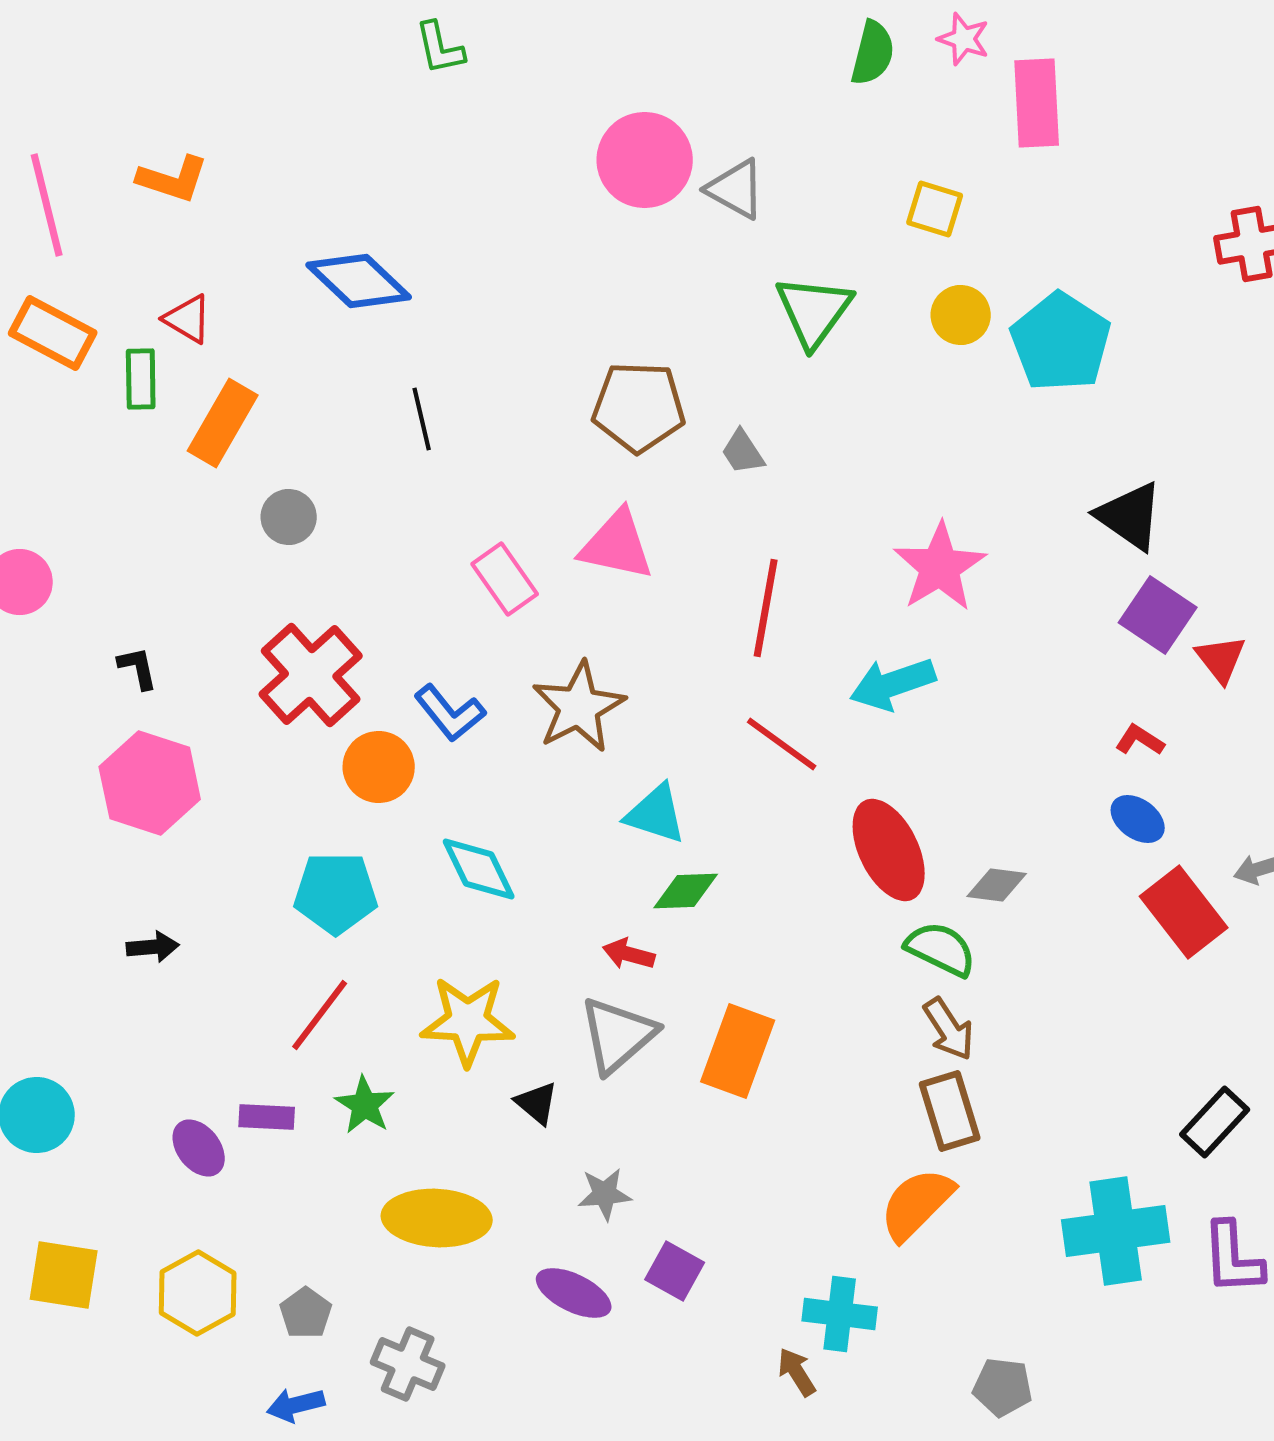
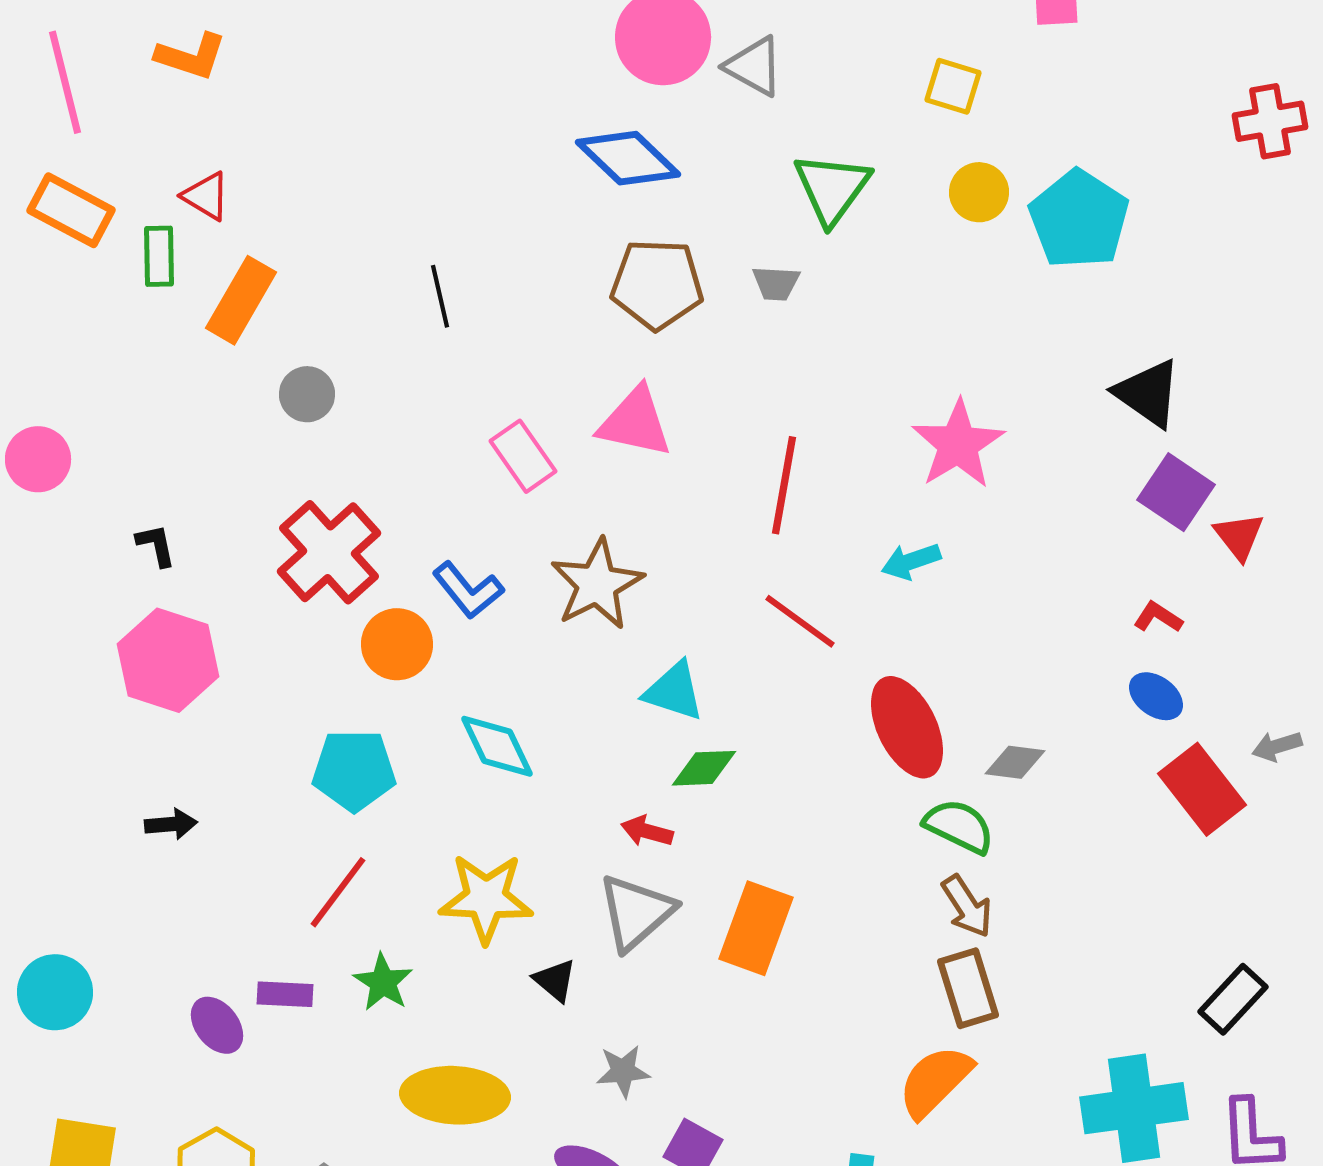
blue diamond: (359, 281) -> (628, 158), moved
gray trapezoid: (743, 452) -> (776, 283), moved, turned -54
cyan arrow: (893, 684) -> (911, 561), size x0.7

